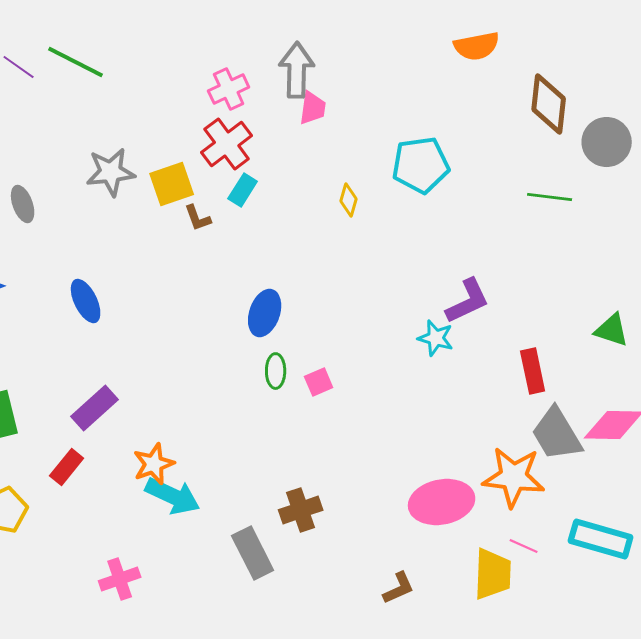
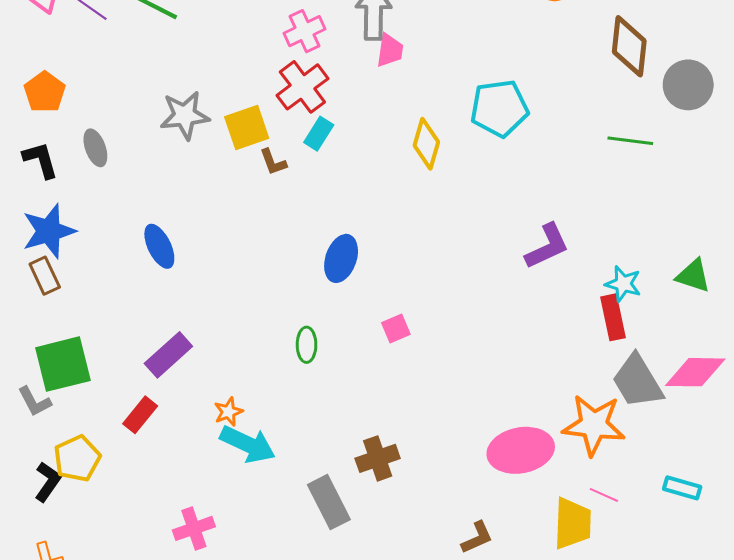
yellow diamond: (349, 200) -> (426, 144), size x1.5
cyan star: (436, 338) -> (623, 284), moved
green ellipse: (276, 371) -> (307, 345), moved
orange star: (154, 464) -> (228, 412), size x0.7
cyan rectangle: (601, 539) -> (682, 488), size x0.6

